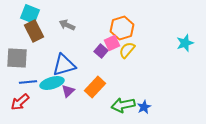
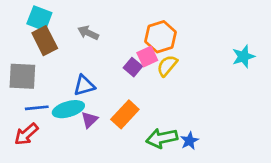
blue triangle: (64, 65) -> (84, 85), size x0.7

